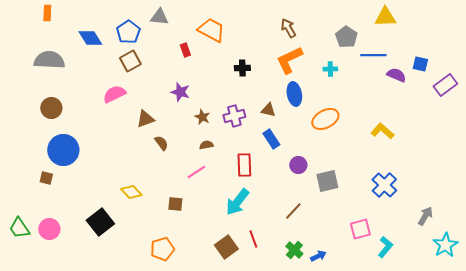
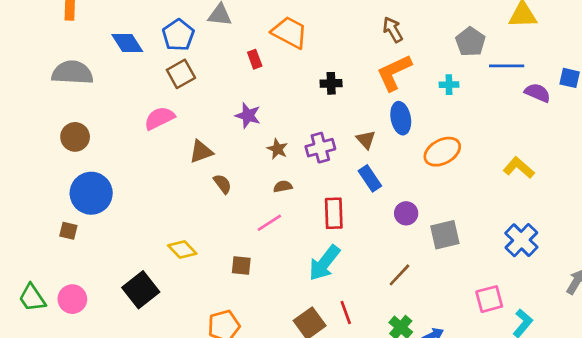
brown triangle: (268, 110) -> (366, 140), turned 35

